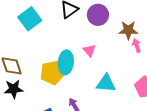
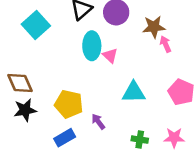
cyan ellipse: (66, 62) -> (92, 46), moved
yellow pentagon: (52, 73) -> (69, 104), moved, turned 30

